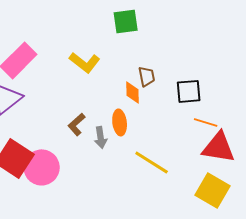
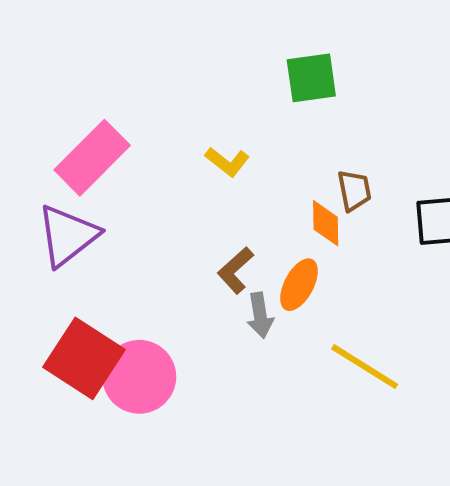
yellow L-shape: (85, 62) -> (227, 162), size x0.7
orange ellipse: (120, 122) -> (299, 285), turned 35
brown L-shape: (77, 124) -> (236, 270), moved

